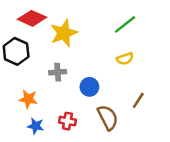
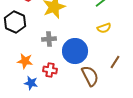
blue circle: (89, 87) -> (75, 51), size x1.6
red cross: (67, 121) -> (50, 70), moved

